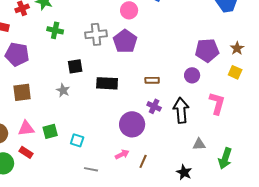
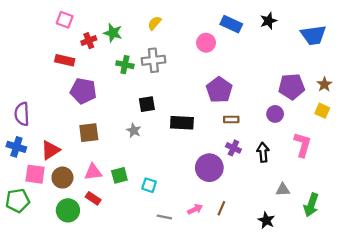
gray cross: (96, 34) -> (153, 60), moved
purple pentagon: (125, 41) -> (219, 90), moved
black arrow: (181, 110) -> (263, 152), size x0.7
pink arrow: (122, 154) -> (195, 209), moved

